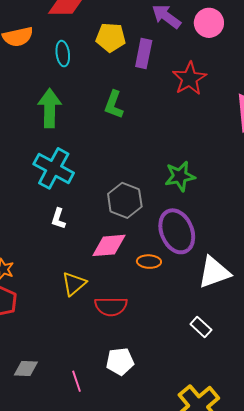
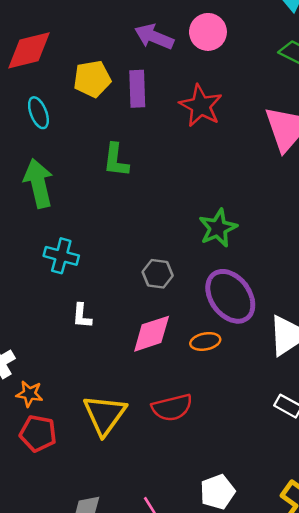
cyan cross: (54, 168) -> (61, 256), size x0.7
gray hexagon: (125, 200) -> (158, 274), size x0.7
yellow triangle: (74, 284) -> (105, 415), moved, size x1.4
white pentagon: (120, 361) -> (217, 492), moved

